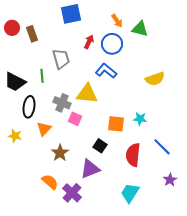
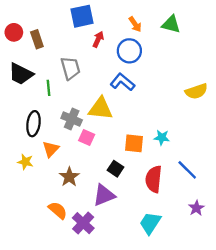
green triangle: (140, 29) -> (171, 24), moved
red arrow: (89, 42) -> (98, 39), moved
yellow semicircle: (155, 79) -> (196, 91), moved
black trapezoid: (15, 82) -> (21, 74), moved
yellow star: (15, 136) -> (25, 162), moved

